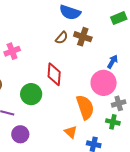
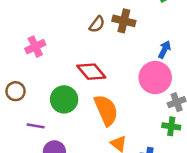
red diamond: (54, 74) -> (91, 72), turned -40
orange semicircle: (85, 107) -> (106, 110), moved

